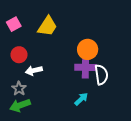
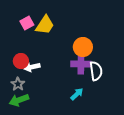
pink square: (14, 24) -> (27, 23), moved
red circle: (19, 55) -> (21, 61), moved

